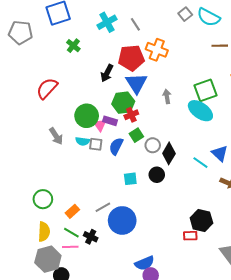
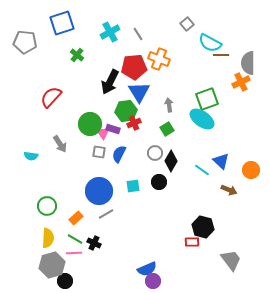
cyan semicircle: (209, 17) -> (210, 43), moved
black arrow: (107, 73) -> (110, 82), size x1.4
green square: (136, 135) -> (167, 129), moved
cyan semicircle: (83, 141) -> (31, 156), moved
blue circle: (122, 220) -> (99, 191), moved

